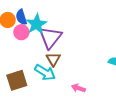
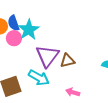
purple triangle: (50, 37) -> (47, 56), moved
brown triangle: (53, 59) -> (67, 61), moved, turned 49

